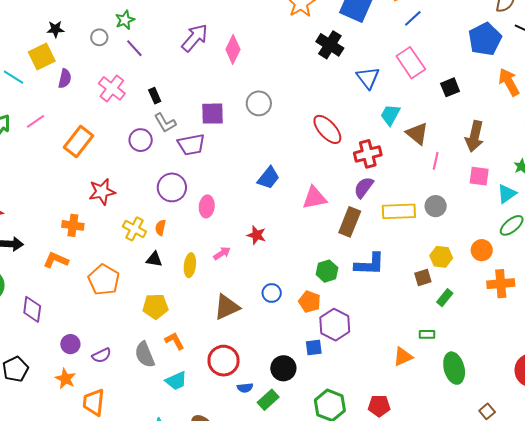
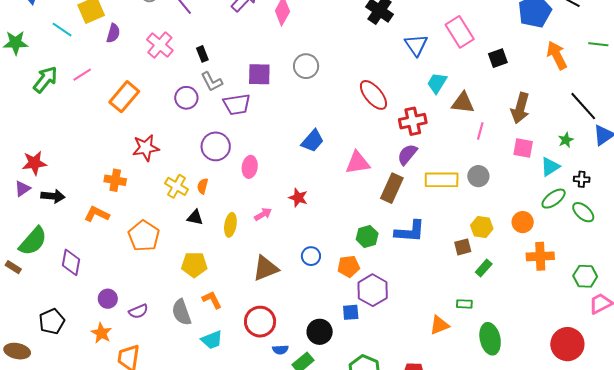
brown triangle: (417, 133) -> (463, 103), turned -35
orange pentagon: (310, 302) -> (349, 266), turned -30

